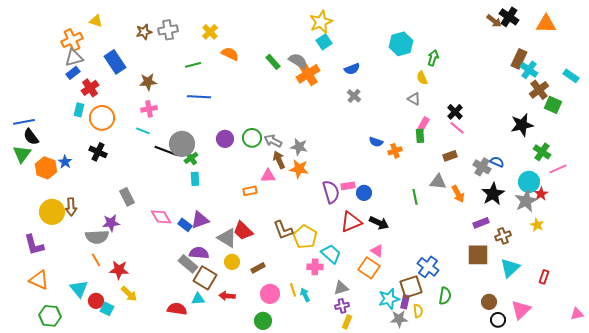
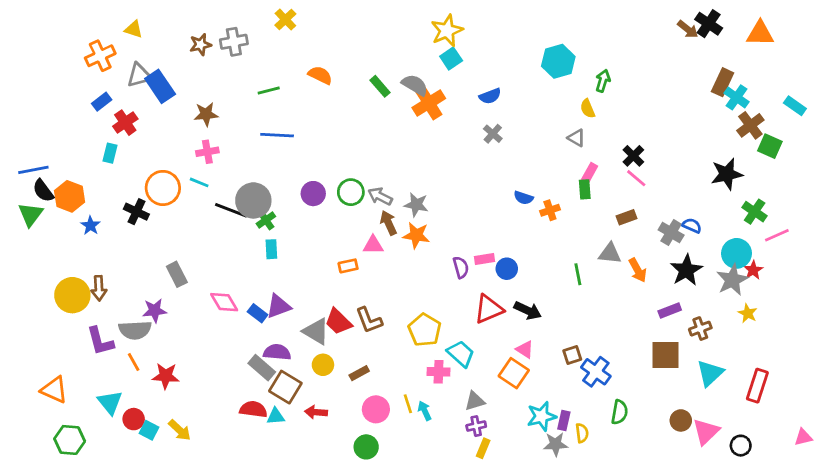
yellow cross: (210, 32) -> (285, 19), moved
gray triangle: (74, 58) -> (139, 75), moved
orange circle: (102, 118) -> (163, 188), moved
orange hexagon: (46, 168) -> (70, 196), moved
purple semicircle: (331, 192) -> (461, 267), size x0.7
brown L-shape: (283, 230) -> (369, 320), moved
purple L-shape: (34, 245) -> (100, 341), moved
red rectangle: (544, 277) -> (757, 386), size x1.6
brown square: (411, 287) -> (572, 355), moved, size x0.6
yellow arrow: (129, 294) -> (180, 430), moved
red semicircle: (177, 309) -> (253, 409), moved
pink triangle: (521, 310) -> (706, 432), moved
black circle: (498, 320) -> (741, 446), moved

